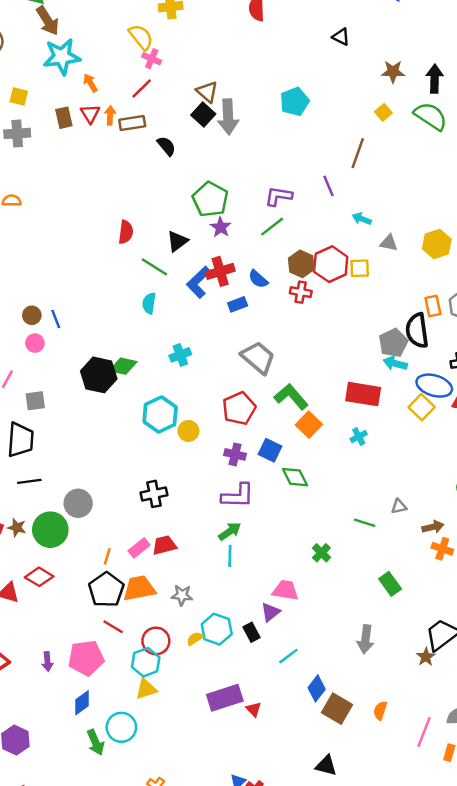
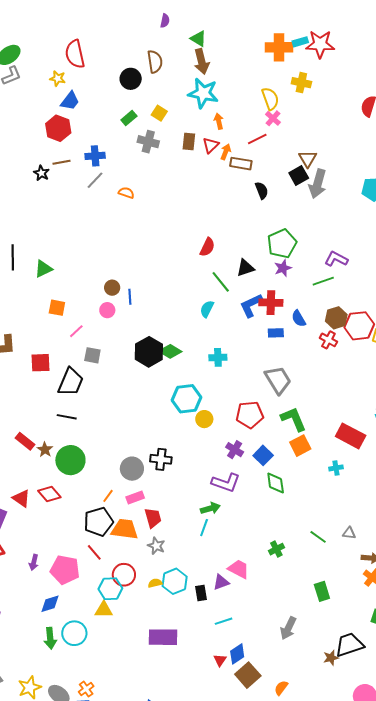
gray circle: (78, 503) -> (132, 469), moved
red trapezoid: (164, 545) -> (153, 518), moved, turned 70
red triangle: (254, 709) -> (220, 660), moved

